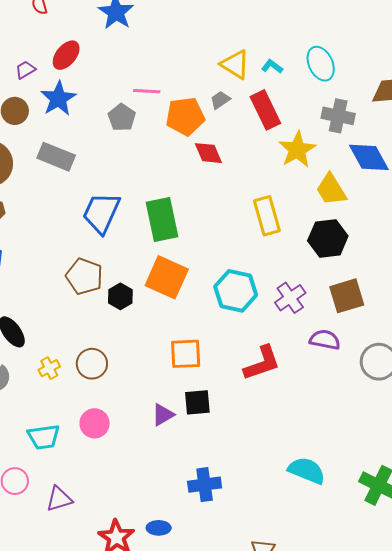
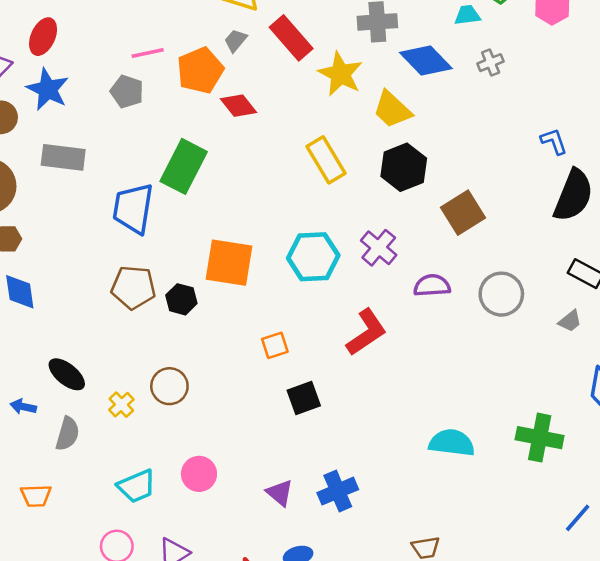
green rectangle: (162, 219) -> (184, 166), moved, turned 54
brown square: (347, 296) -> (463, 213), moved
orange square: (186, 354) -> (275, 345), size x0.7
purple triangle: (163, 415) -> (280, 493), moved, turned -35
pink circle: (95, 423) -> (199, 474), moved

